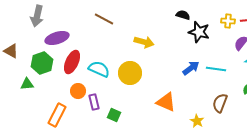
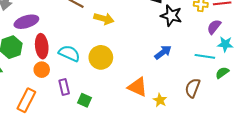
yellow arrow: (144, 42) -> (104, 19), moved
red ellipse: (72, 62) -> (42, 46), turned -30
cyan line: (216, 69) -> (205, 56), moved
orange circle: (78, 91) -> (42, 70), moved
yellow star: (197, 121) -> (160, 100), moved

